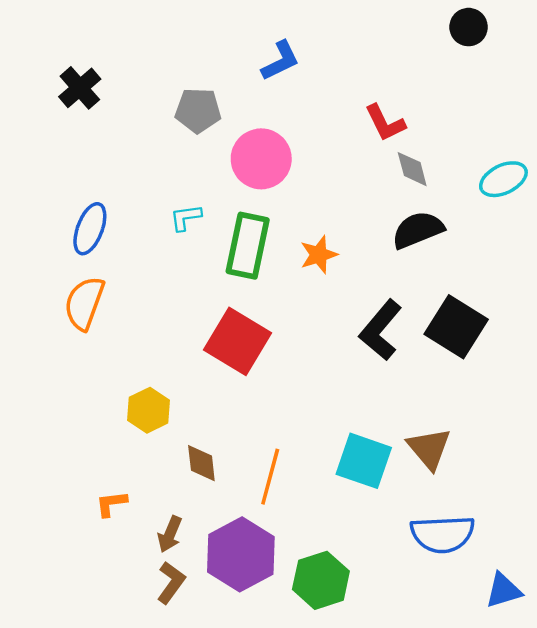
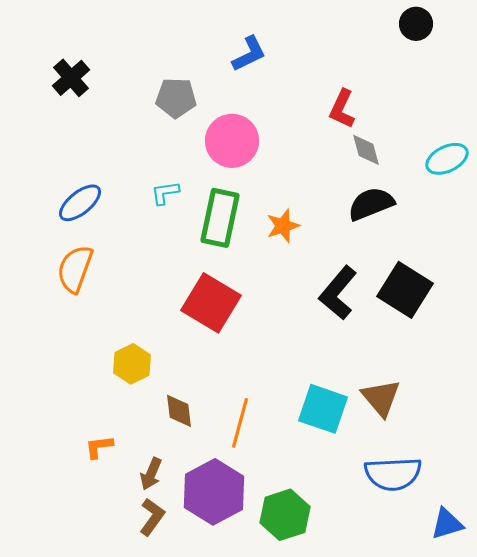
red L-shape: (385, 123) -> (342, 109), turned 51
blue ellipse: (90, 229) -> (80, 203), turned 30

